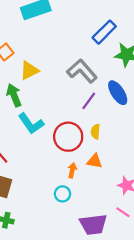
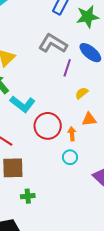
yellow semicircle: (95, 132) -> (82, 93), turned 64
red circle: (68, 137) -> (48, 126), moved

